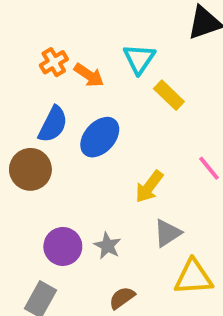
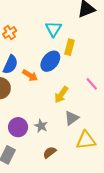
orange arrow: (89, 75) -> (30, 75), moved
yellow rectangle: (169, 95) -> (70, 47), turned 63
blue ellipse: (100, 137) -> (50, 61), moved

